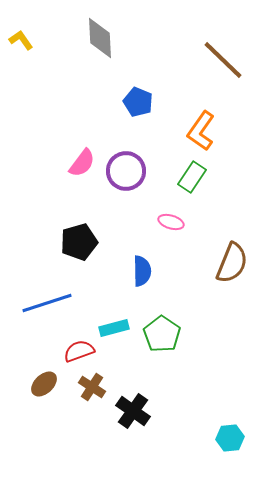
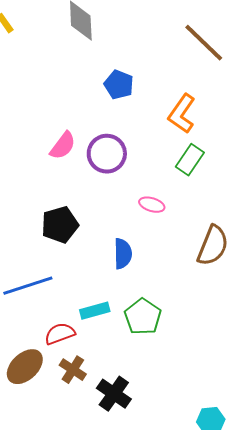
green rectangle: (192, 177) -> (190, 160), moved
brown ellipse: (44, 384) -> (25, 367), size x1.4

